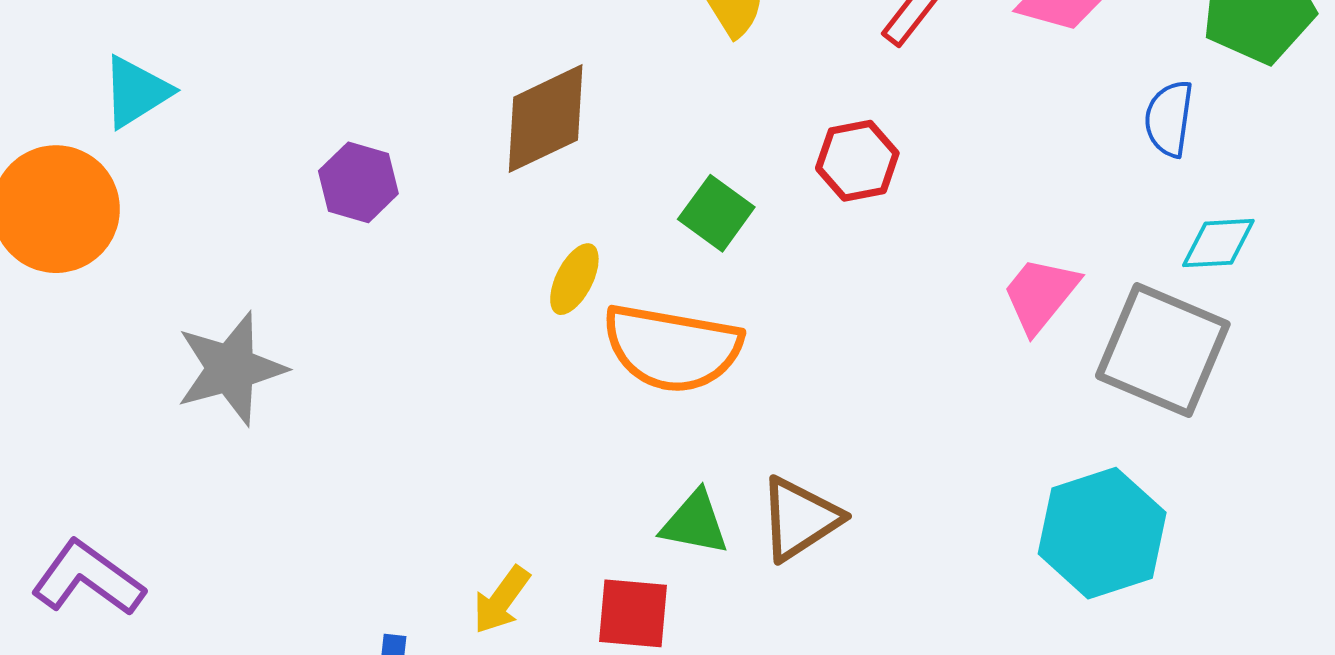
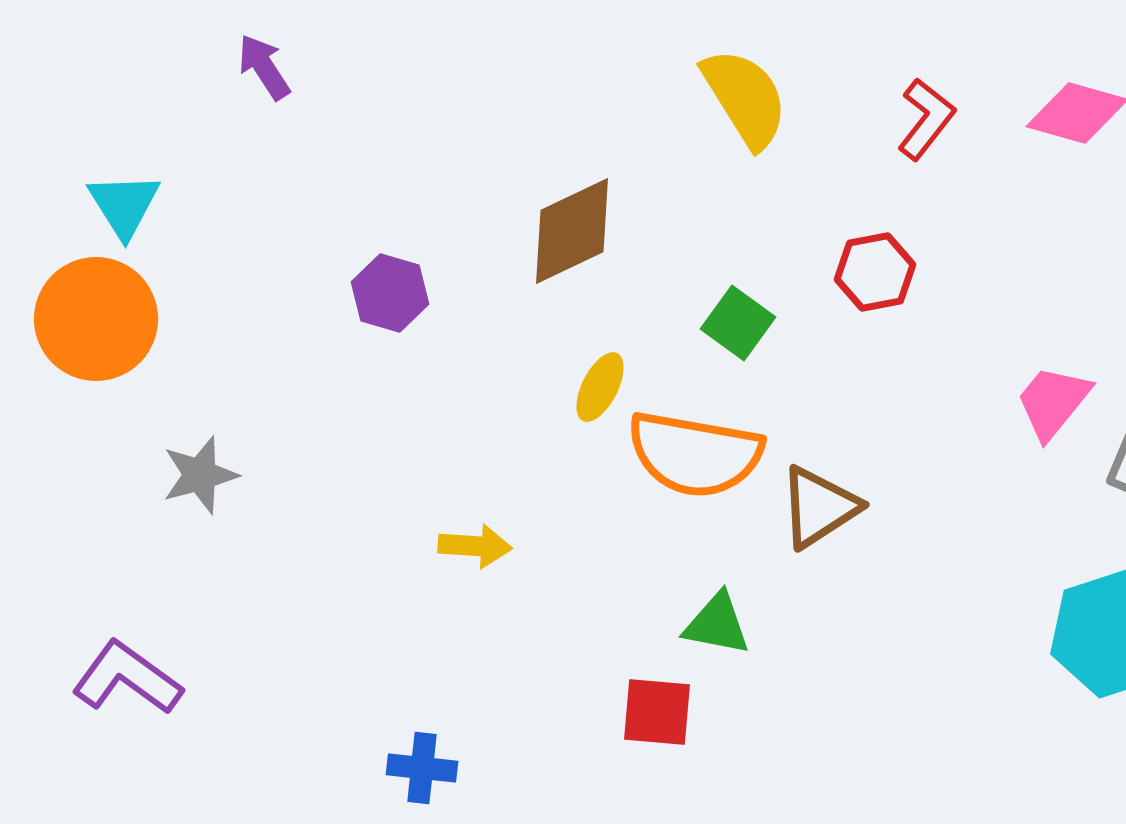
cyan triangle: (136, 92) -> (124, 205), moved, turned -30
gray star: (231, 369) -> (200, 475), moved, size x0.7
brown triangle: (800, 519) -> (819, 507), moved
yellow arrow: (501, 600) -> (475, 546), moved, turned -122

